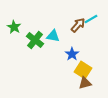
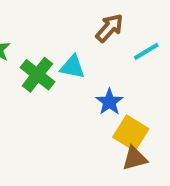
cyan line: (91, 19) -> (146, 51), moved
brown arrow: (78, 25) -> (109, 28), moved

